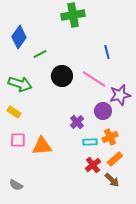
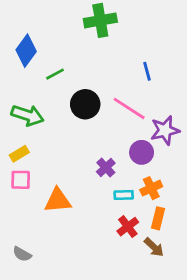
yellow rectangle: (14, 112) -> (19, 154), turned -64
pink square: (18, 140) -> (21, 180), moved
orange rectangle: (115, 159) -> (158, 218), turned -35

